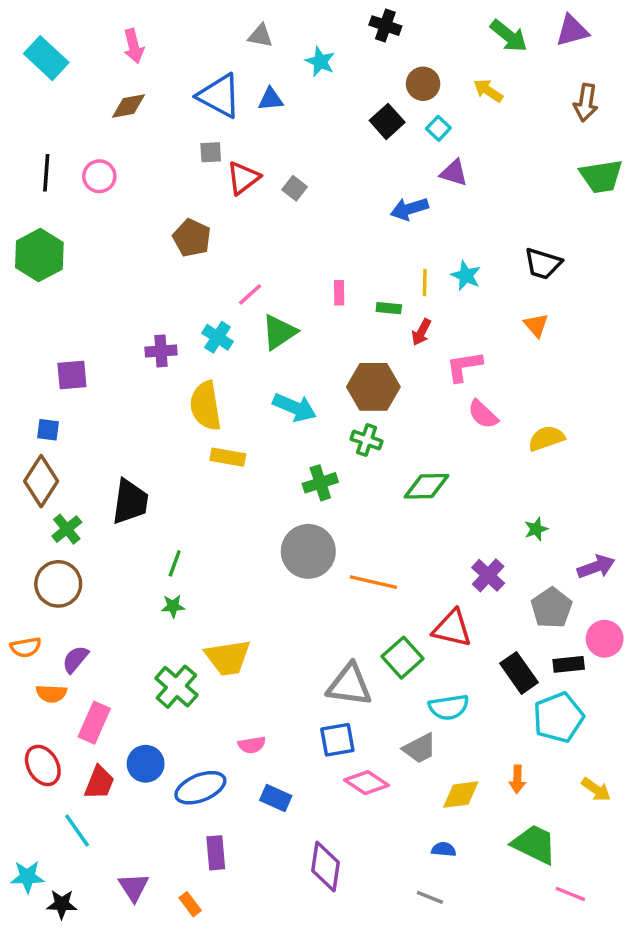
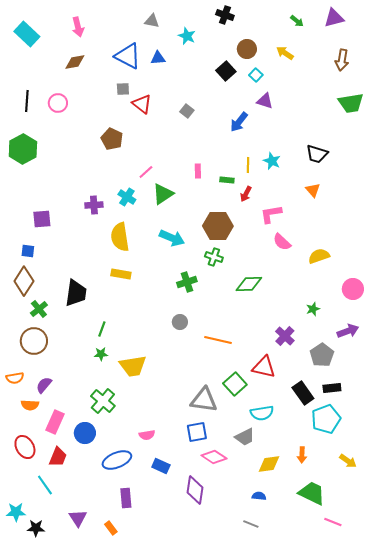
green arrow: (509, 36) -> (297, 21), size x0.6
red triangle: (243, 178) -> (142, 104), turned -45
gray square: (295, 188) -> (187, 111), moved
blue arrow: (409, 209) -> (239, 122), turned -35
yellow rectangle: (228, 457) -> (121, 274), moved
gray circle: (308, 551) -> (180, 322), size x0.5
pink circle: (605, 639) -> (353, 289), moved
yellow trapezoid: (228, 658) -> (133, 366), moved
blue circle: (146, 764) -> (85, 433), moved
purple diamond: (325, 867) -> (195, 490), moved

